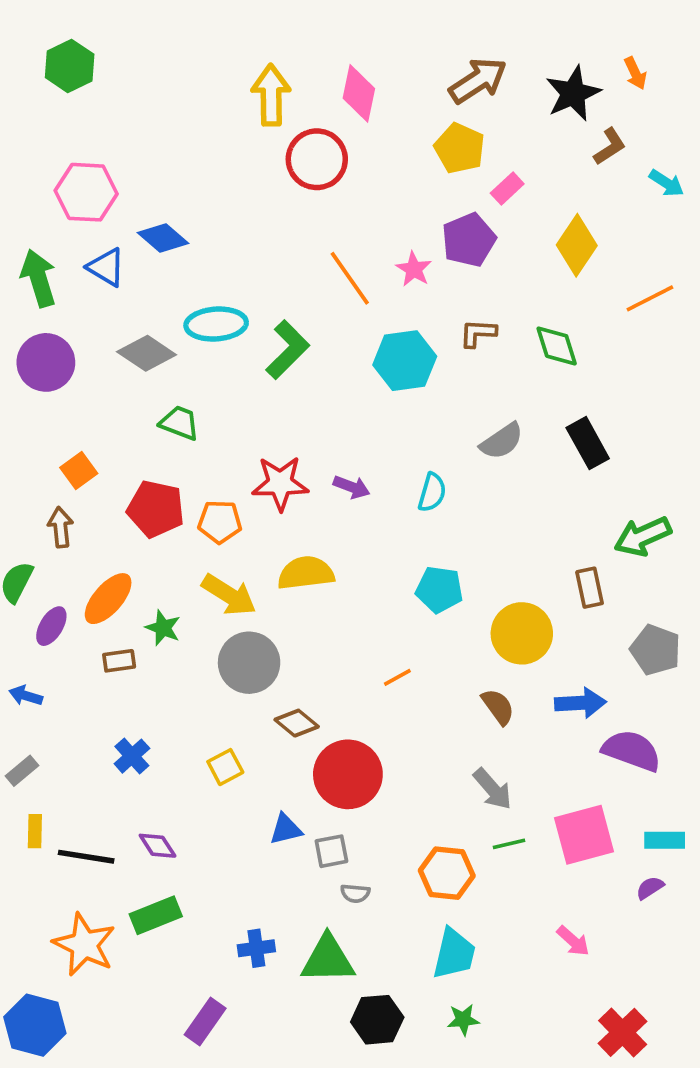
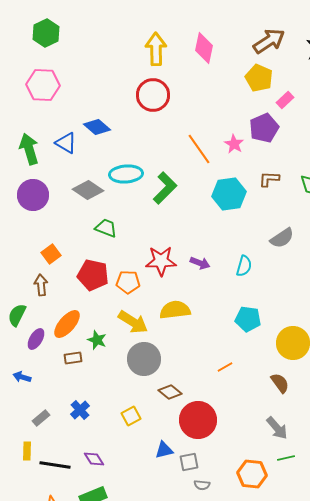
red circle: (317, 159) -> (153, 95), moved
pink hexagon: (86, 192) -> (43, 85), moved
gray rectangle: (22, 771) -> (41, 418), moved

